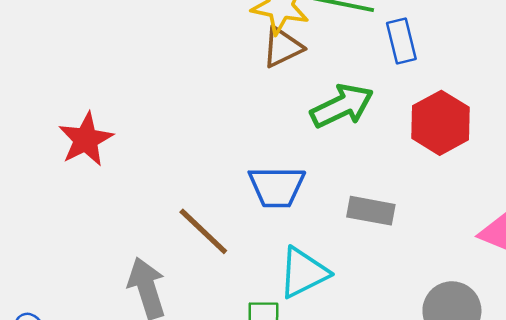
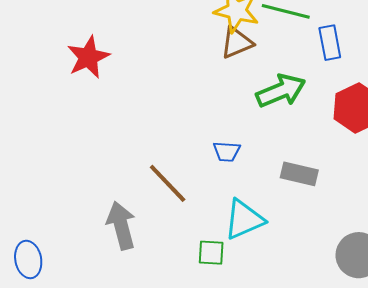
red star: (86, 139) -> (88, 57), moved
blue trapezoid: (277, 187) -> (227, 151), size x0.6

